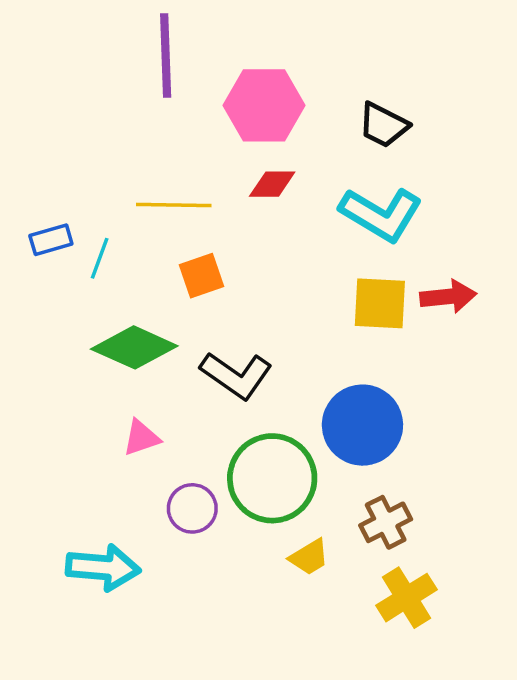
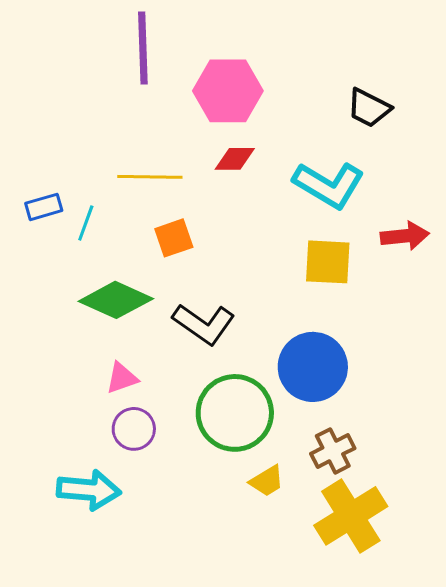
black trapezoid: (383, 125) -> (369, 108), moved
red arrow: (448, 296) -> (405, 236), moved
purple circle: (192, 508) -> (134, 429), moved
yellow cross: (406, 598) -> (351, 516), size x1.4

